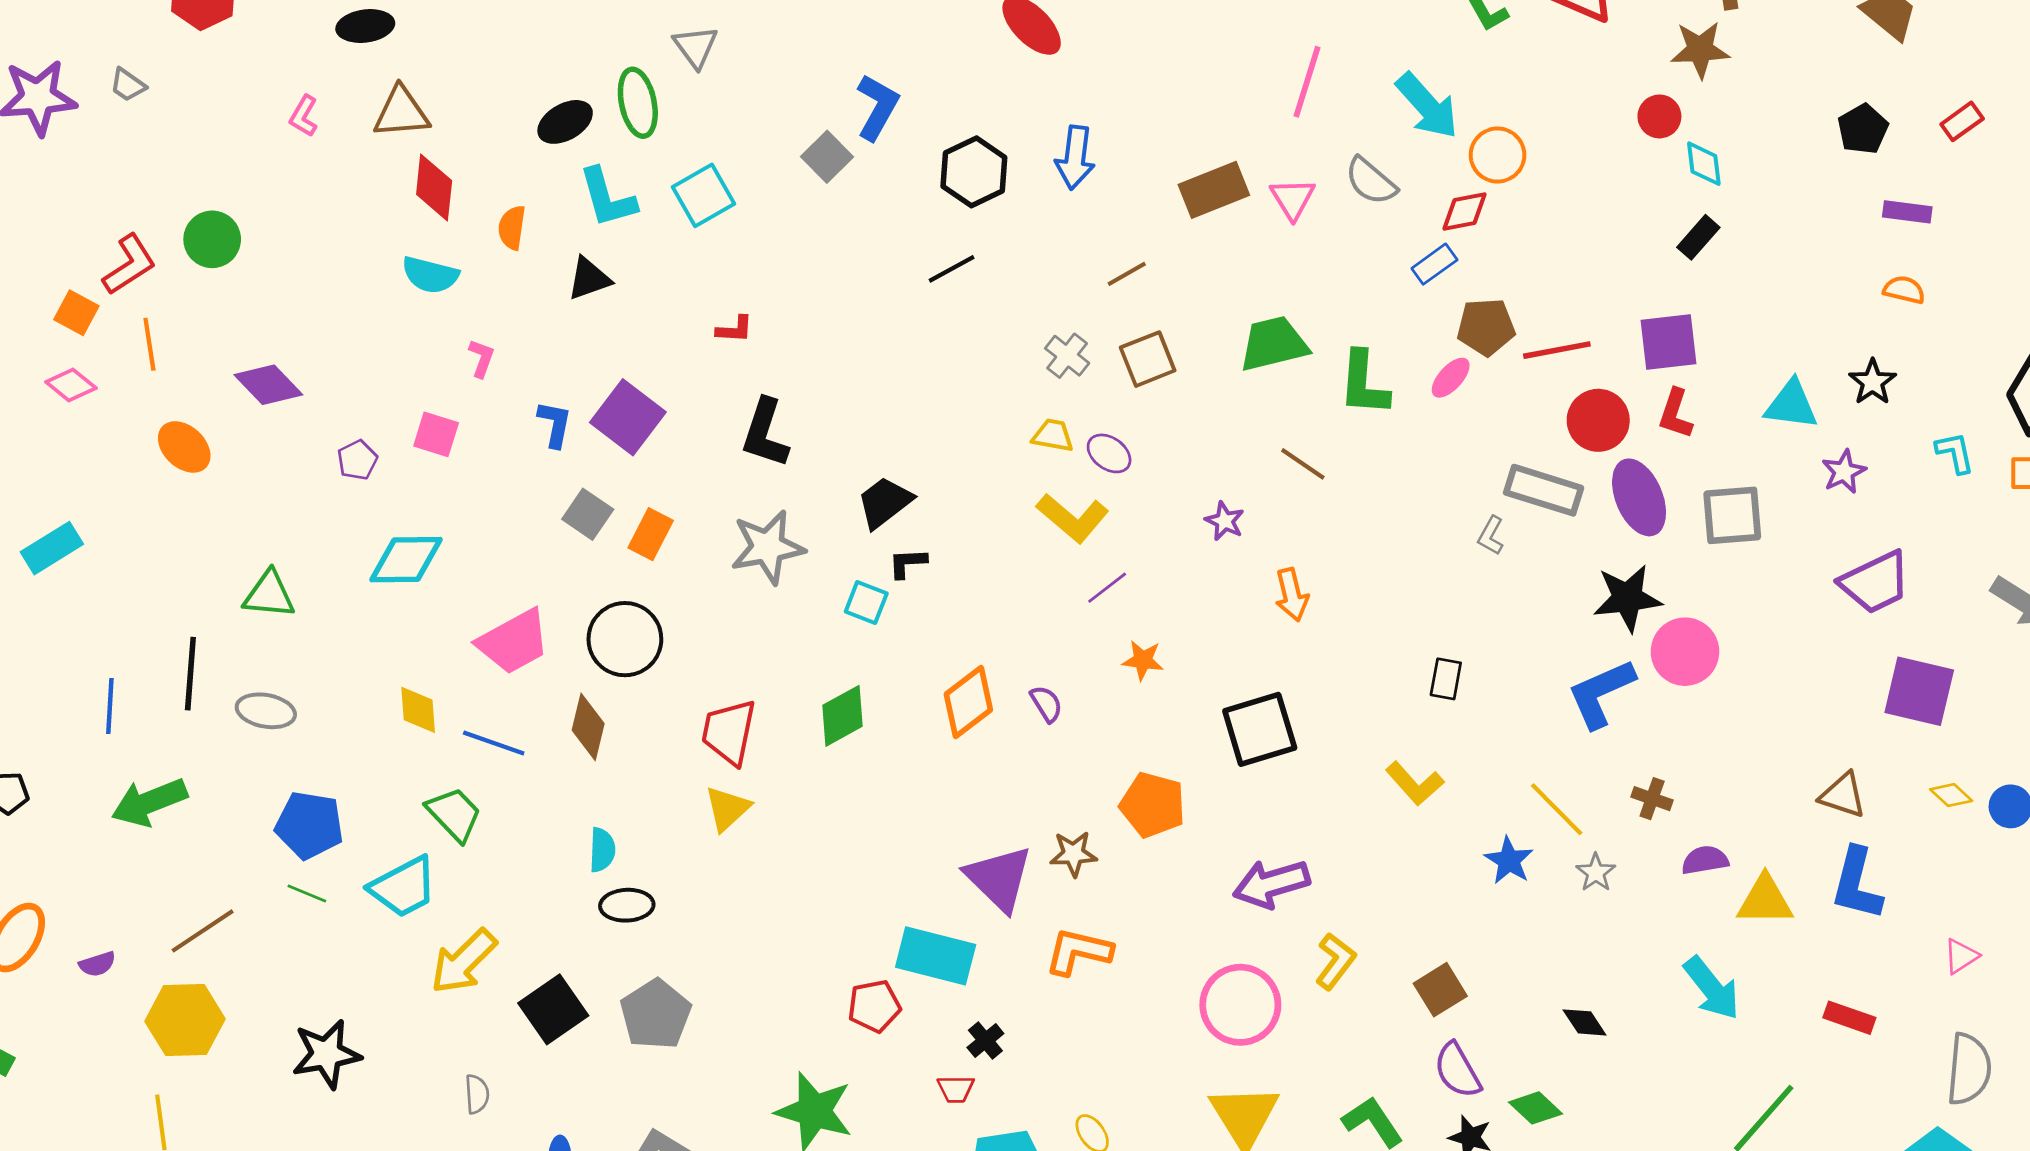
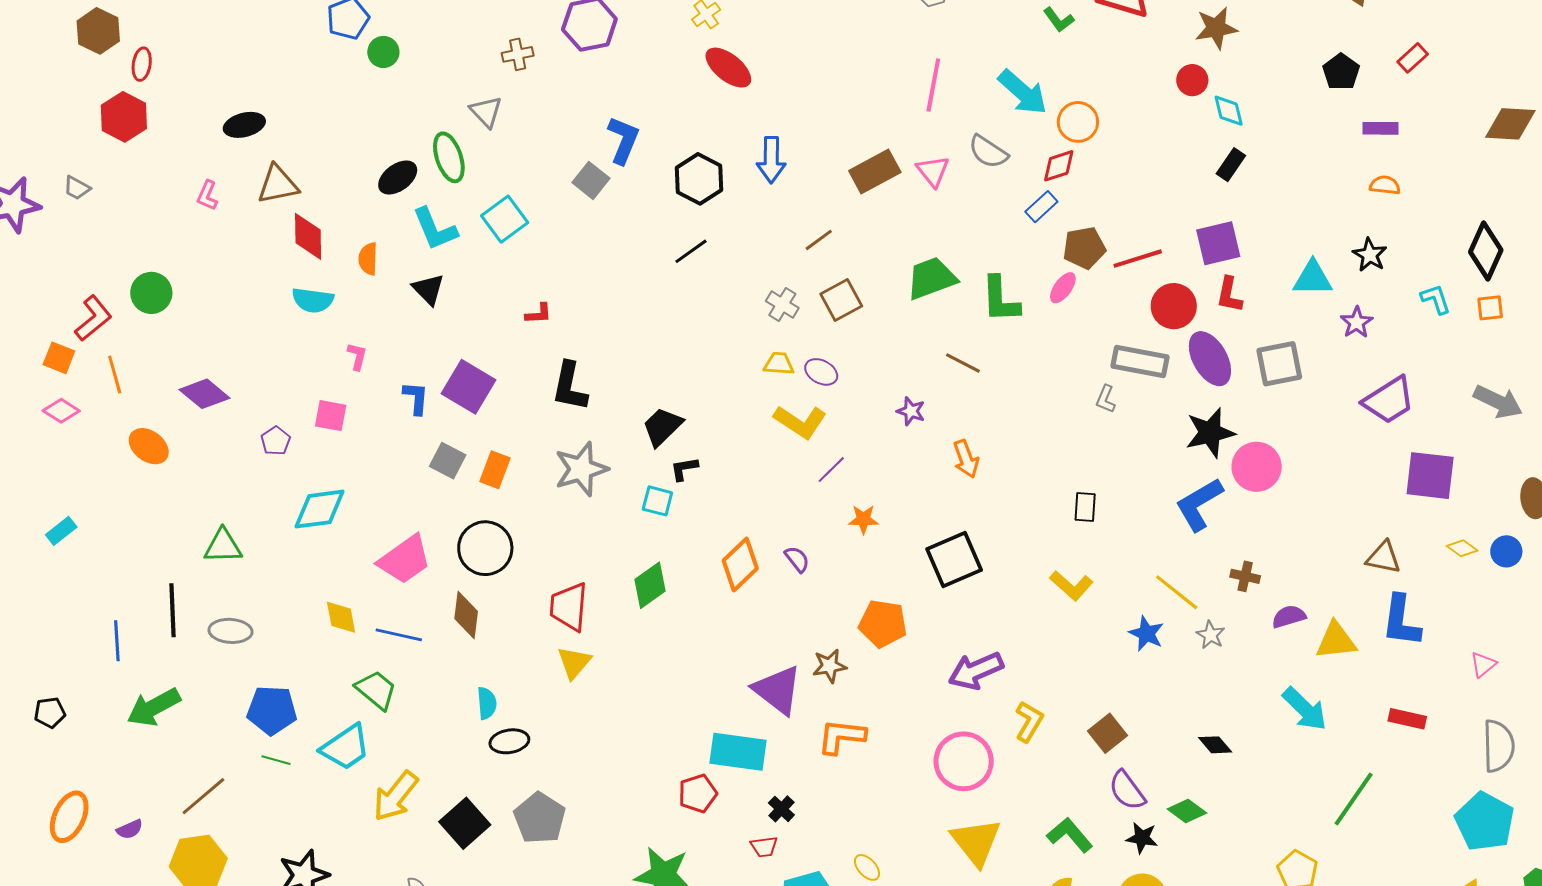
black triangle: (589, 279) -> (428, 289), turned -48
cyan rectangle: (52, 548) -> (61, 531), size x0.7

